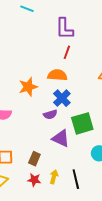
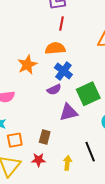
purple triangle: (61, 138) -> (69, 112), turned -30
yellow arrow: (54, 177) -> (67, 163), moved
red star: (34, 180) -> (38, 160), moved

